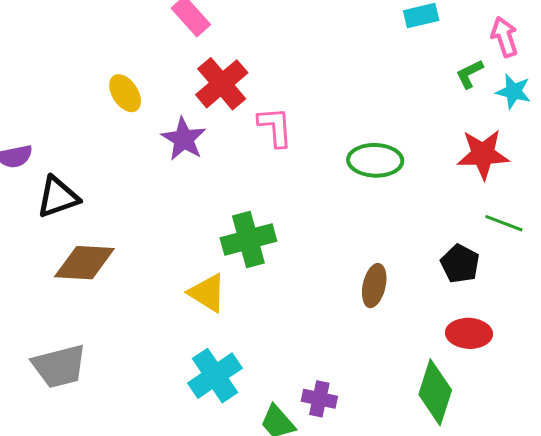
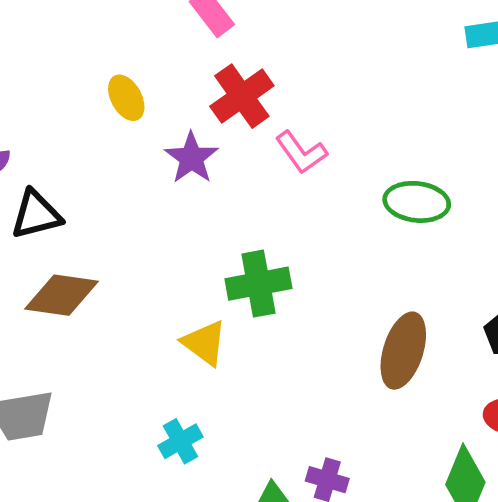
pink L-shape: (275, 127) -> (301, 152), turned 144
brown ellipse: (374, 286) -> (403, 351), size x1.5
cyan cross: (215, 376) -> (180, 441), moved, size x0.7

